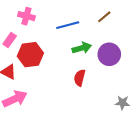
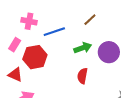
brown line: (104, 17) -> (90, 20), moved
blue line: (68, 25) -> (54, 32), moved

